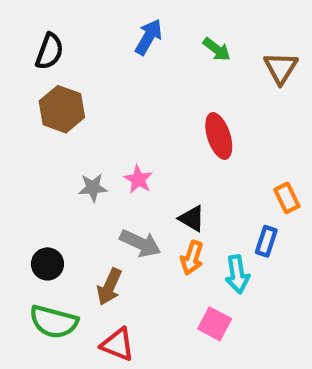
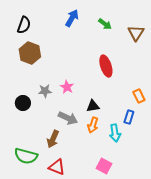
black triangle: (192, 219) -> (93, 106), turned -40
black circle: (47, 264) -> (23, 103), moved
pink square: (215, 324) -> (104, 166), moved

